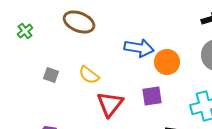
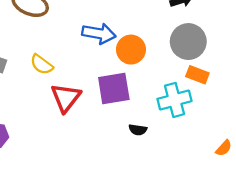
purple square: (152, 96) -> (114, 89), size x1.4

